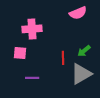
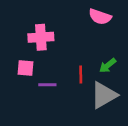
pink semicircle: (78, 13) -> (100, 17), turned 42
purple line: (32, 78) -> (47, 85), moved

